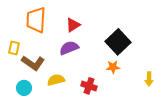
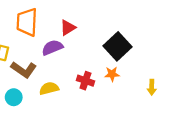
purple semicircle: (69, 48) -> (52, 48), moved
red cross: (89, 86) -> (85, 81), moved

